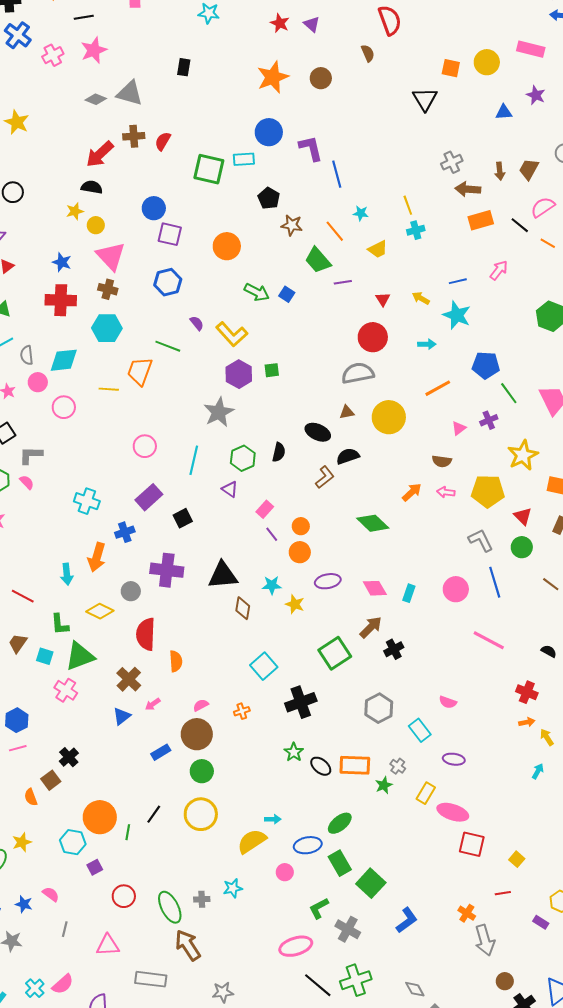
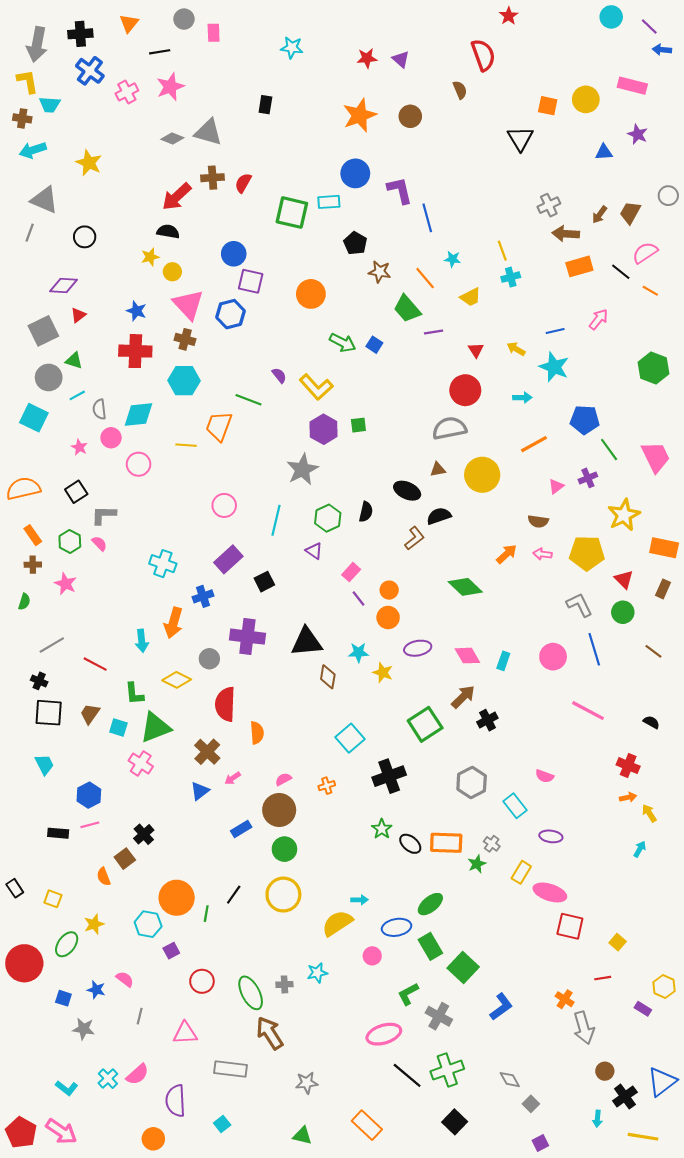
red star: (280, 23) -> (367, 58), turned -30
brown arrow: (500, 171) -> (600, 215), turned 42
blue hexagon: (168, 282) -> (231, 314), moved

